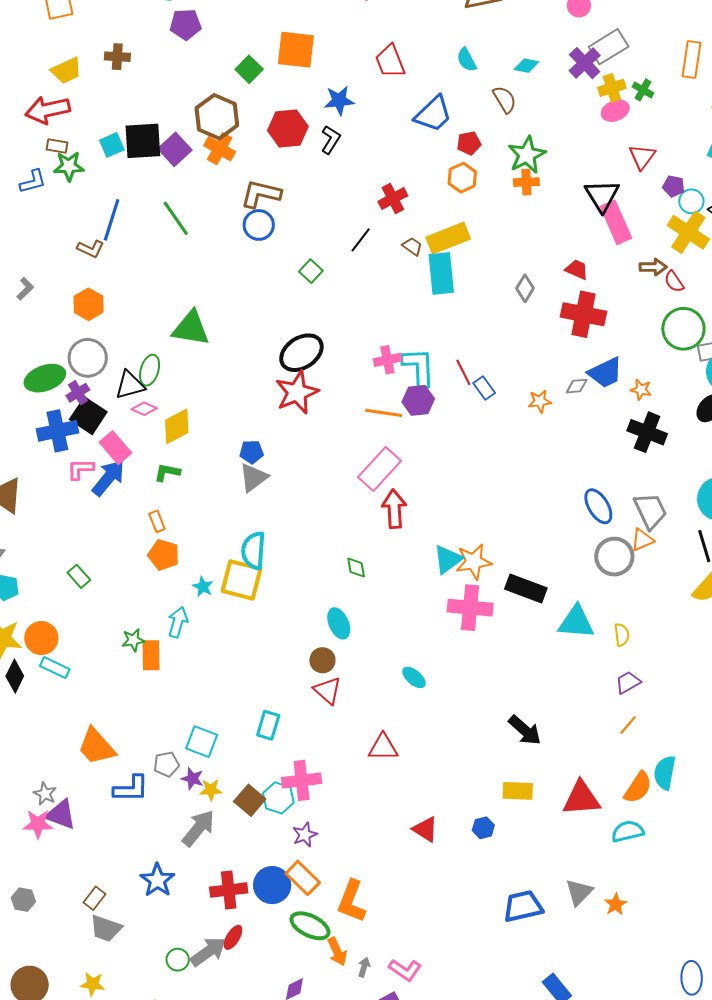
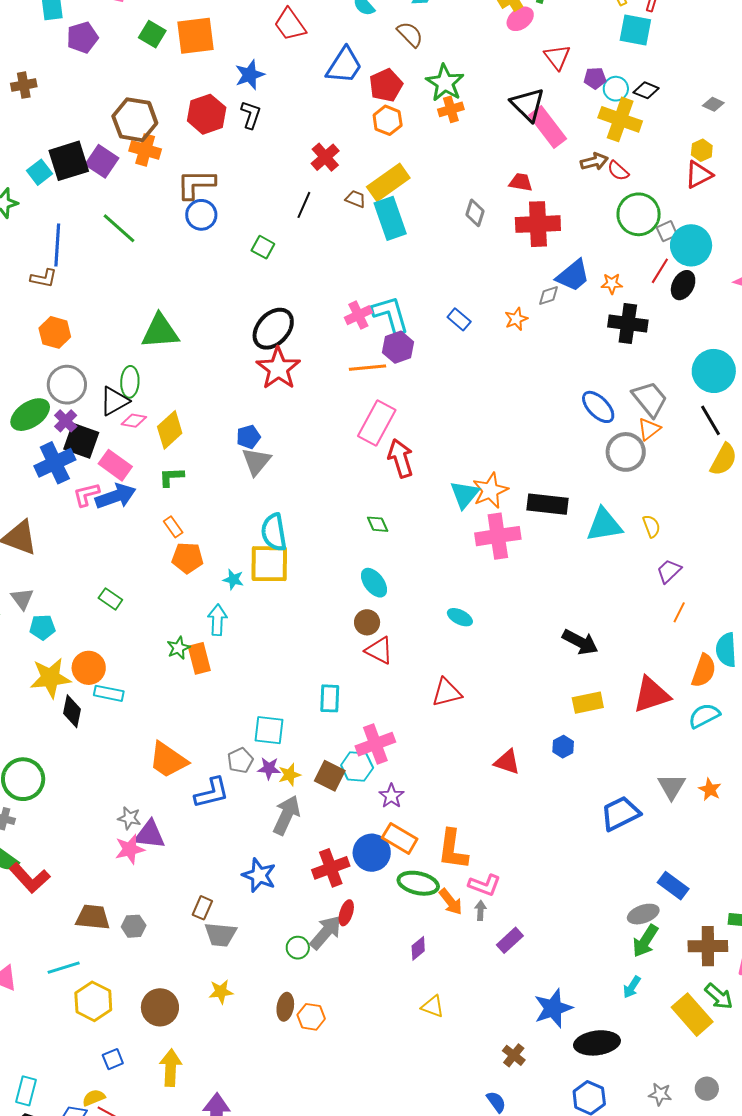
green square: (249, 69) -> (152, 34), moved
red pentagon: (469, 143) -> (386, 85), size x1.4
red line: (463, 372) -> (660, 271), moved, turned 72
blue arrow: (108, 478) -> (116, 496), turned 45
pink L-shape: (405, 970) -> (485, 885), moved

